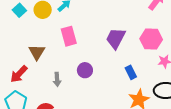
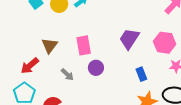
pink rectangle: (69, 36) -> (84, 45), moved
gray arrow: (57, 79) -> (67, 75), turned -48

